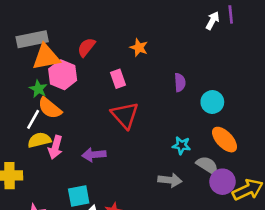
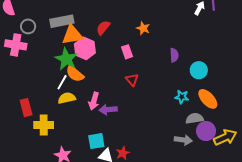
green star: (38, 89) -> (66, 59), size x1.6
red triangle: (125, 115) -> (132, 80), size x0.6
cyan star: (181, 145) -> (182, 97), moved
pink arrow: (55, 147) -> (94, 101), moved
gray semicircle: (207, 165) -> (195, 118), turned -42
gray arrow: (170, 180) -> (183, 140), moved

